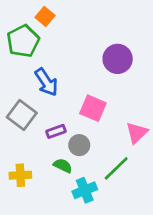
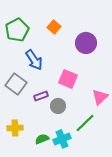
orange square: (45, 16) -> (54, 27), moved
green semicircle: (63, 166) -> (42, 139), moved, turned -48

